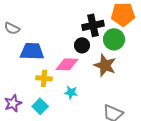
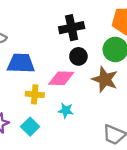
black cross: (93, 25) -> (72, 28), moved

